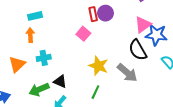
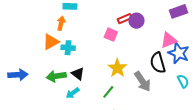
red rectangle: (93, 14) -> (125, 19), turned 64
pink square: (83, 34) -> (111, 35), turned -32
orange triangle: (17, 64) -> (51, 42), moved

